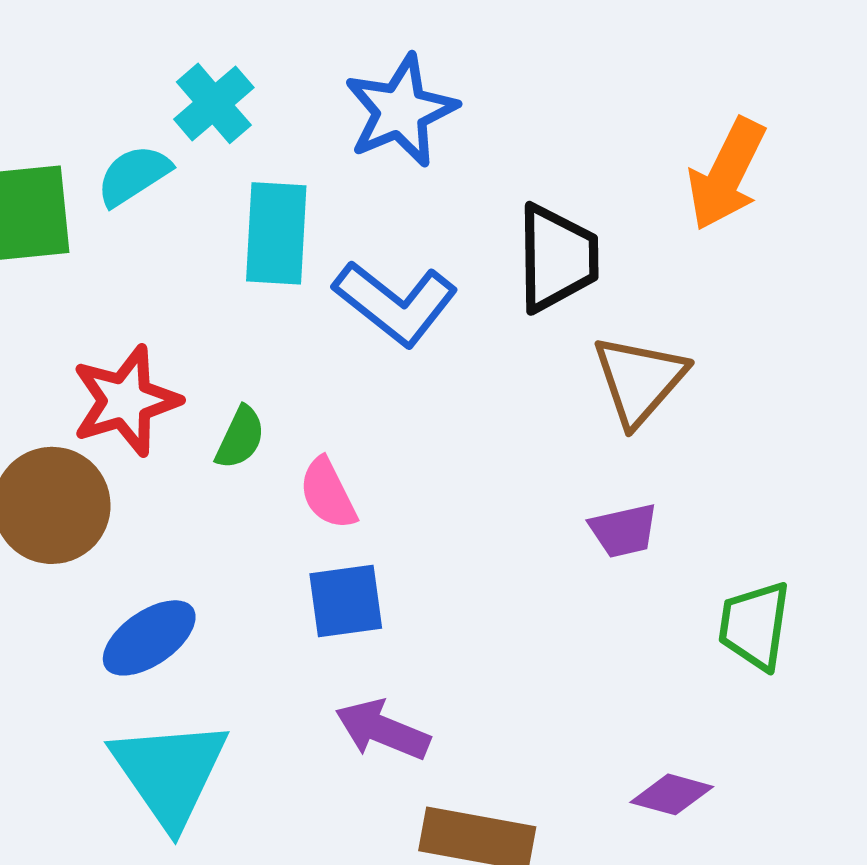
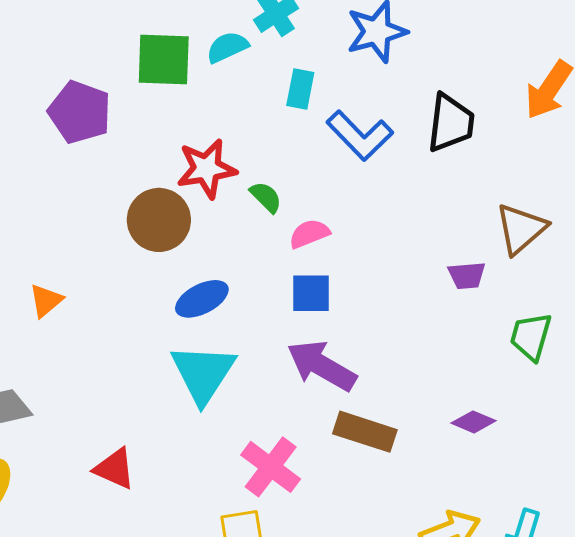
cyan rectangle: (276, 233) -> (300, 89), size x0.7
brown triangle: (639, 380) -> (521, 229), moved
green semicircle: (240, 438) -> (266, 197), turned -78
pink semicircle: (328, 494) -> (309, 234), turned 87
purple arrow: (382, 730) -> (322, 366), size x1.4

